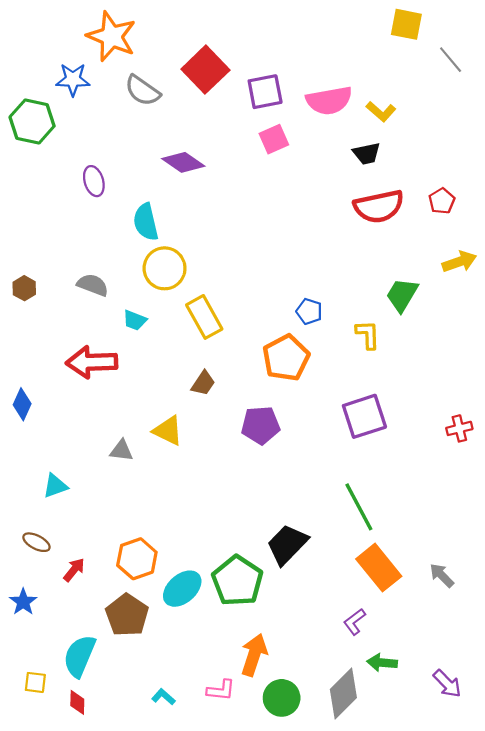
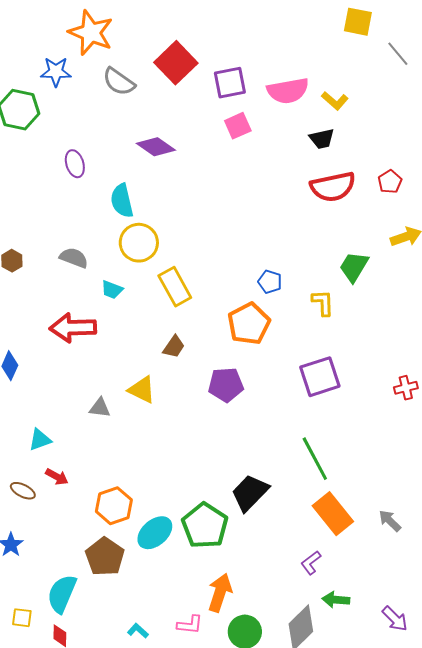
red arrow: (74, 570) -> (57, 477), moved, turned 80

